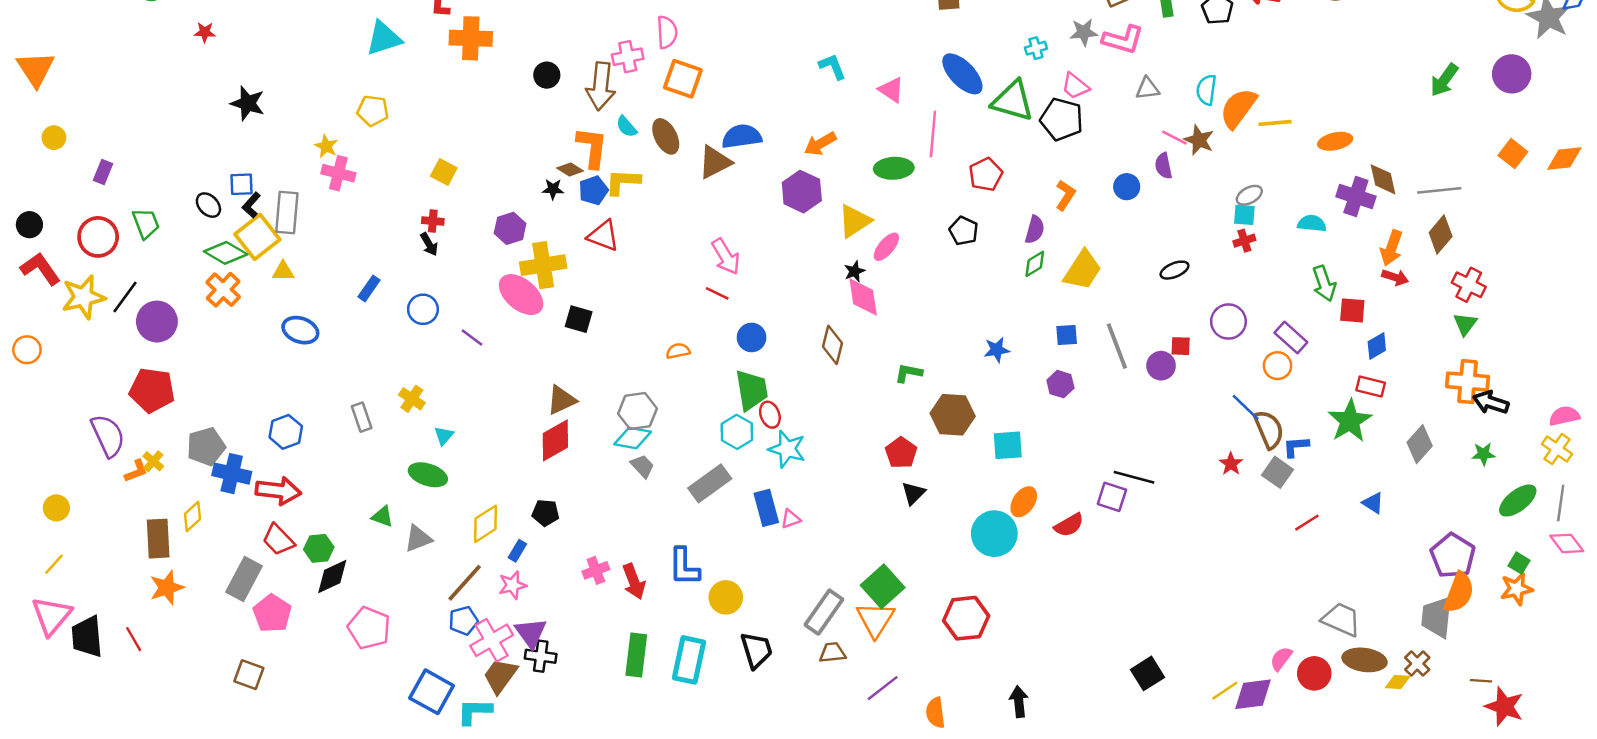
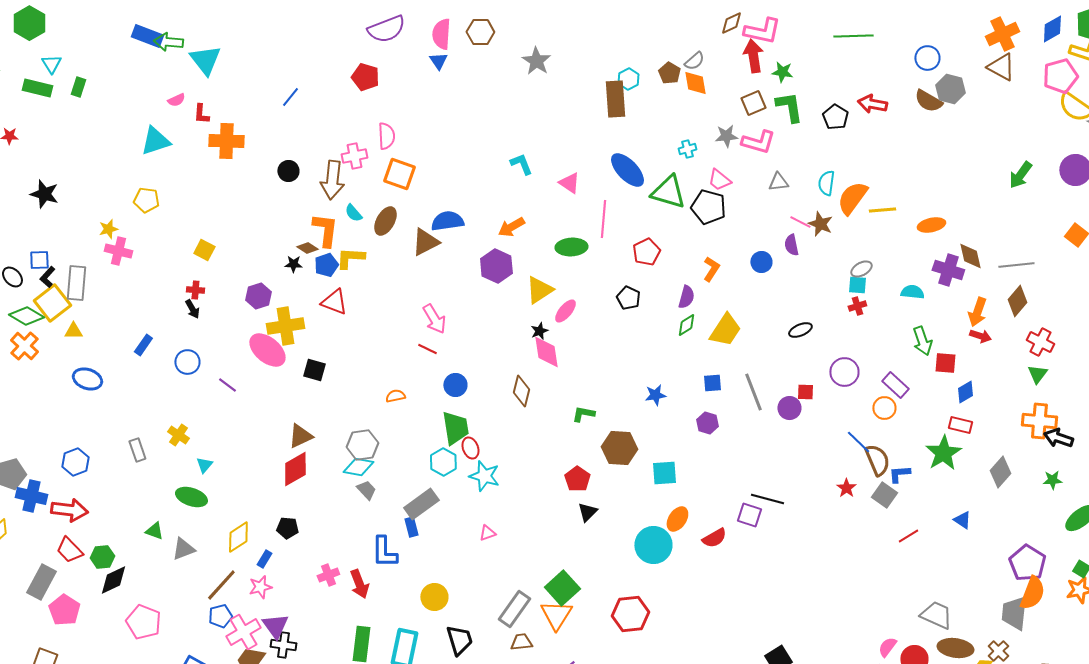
brown ellipse: (666, 136) -> (385, 221), turned 56
yellow star: (326, 146) -> (108, 229), turned 30
blue rectangle: (766, 508) -> (411, 527), moved, size x0.7
blue L-shape: (684, 567) -> (384, 552), moved

